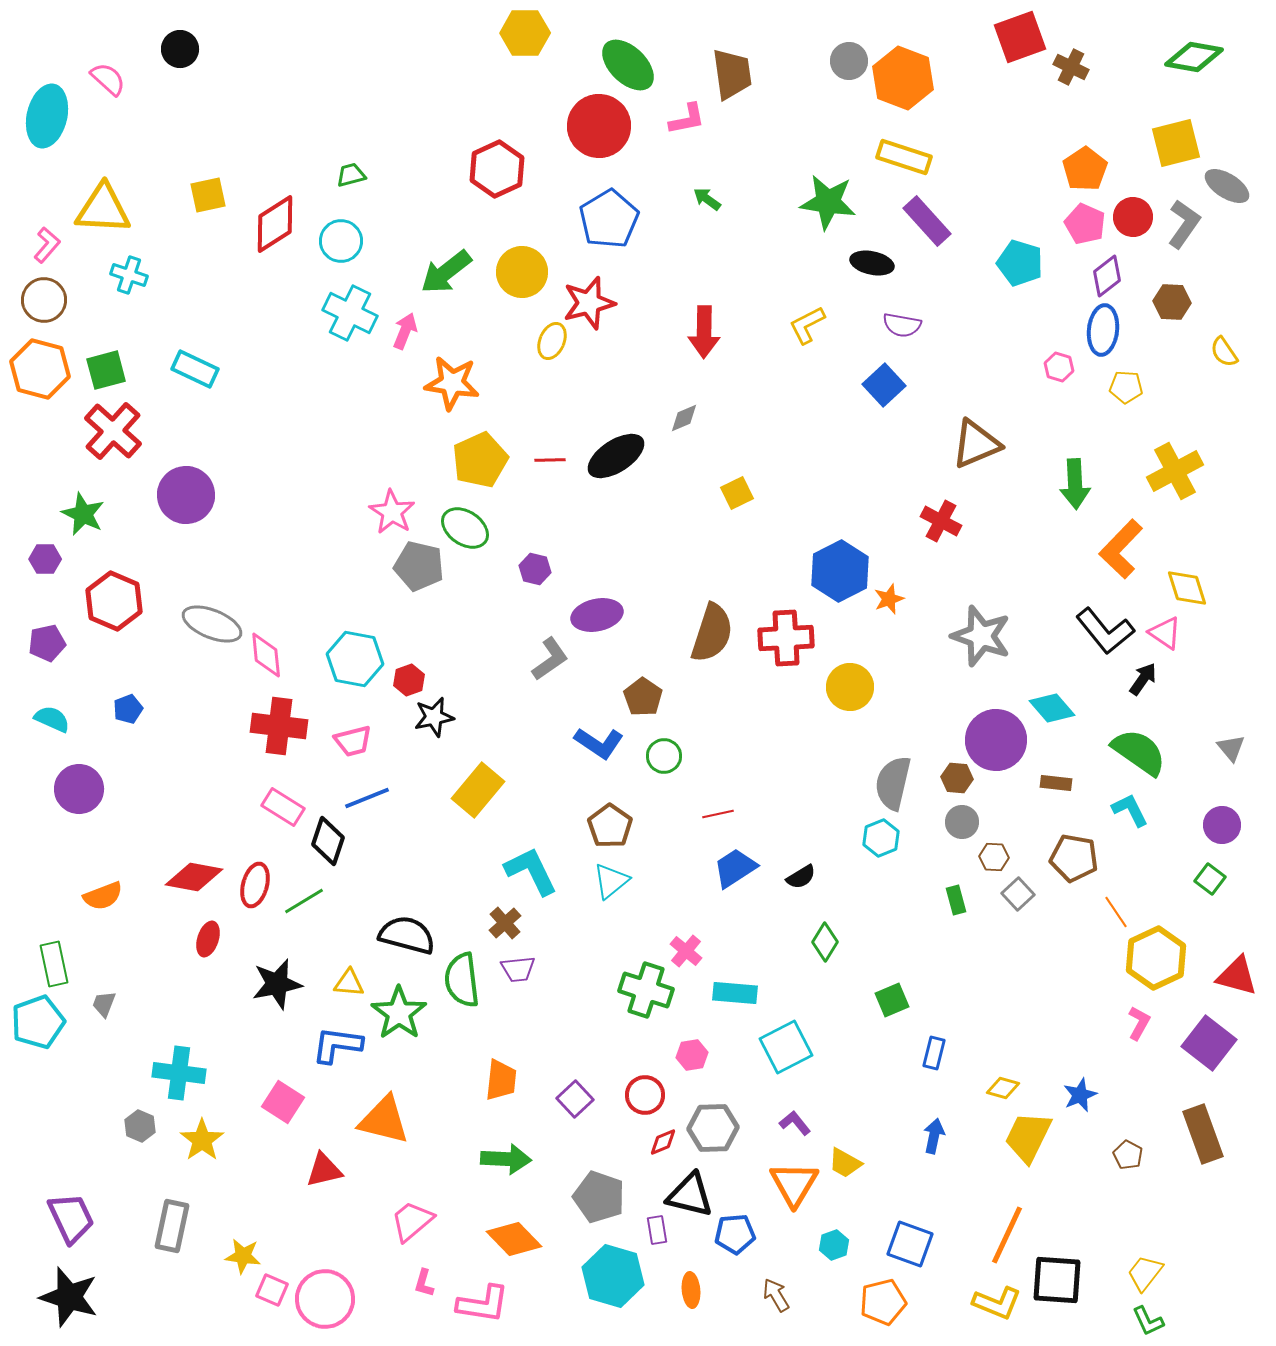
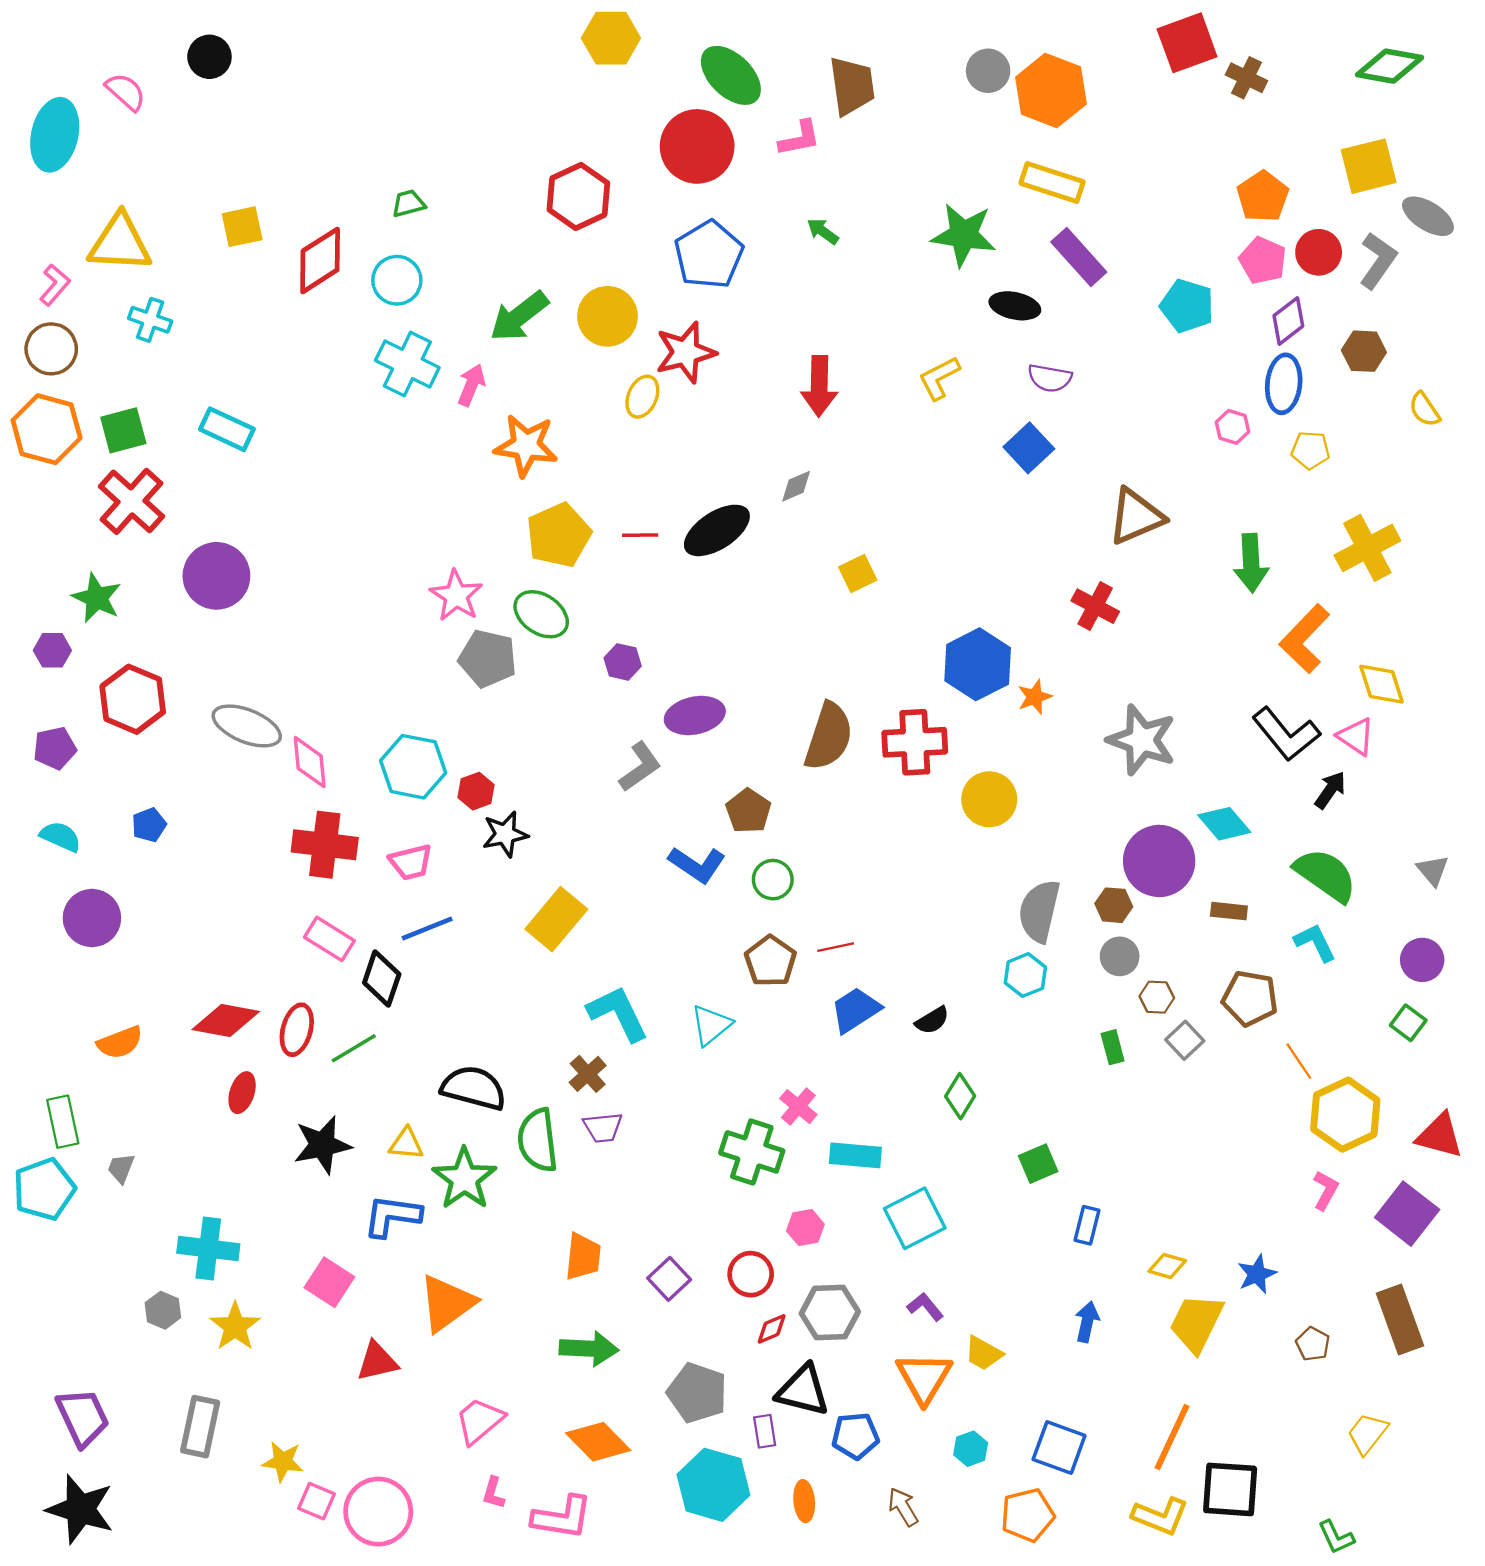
brown pentagon: (610, 826) -> (770, 961), moved
orange triangle: (384, 1120) -> (447, 1303), turned -50
yellow trapezoid: (1145, 1273) -> (1367, 1434), moved

